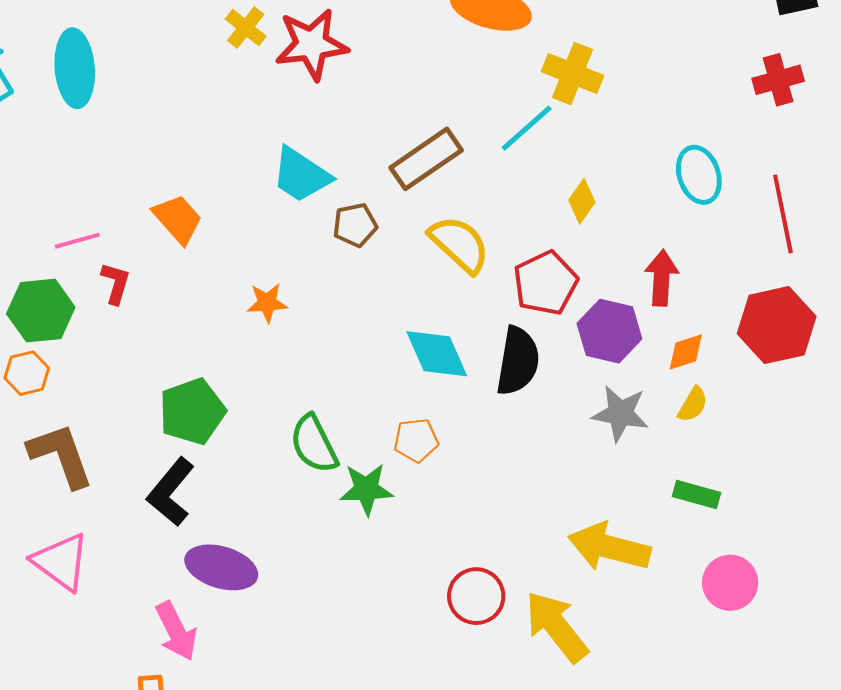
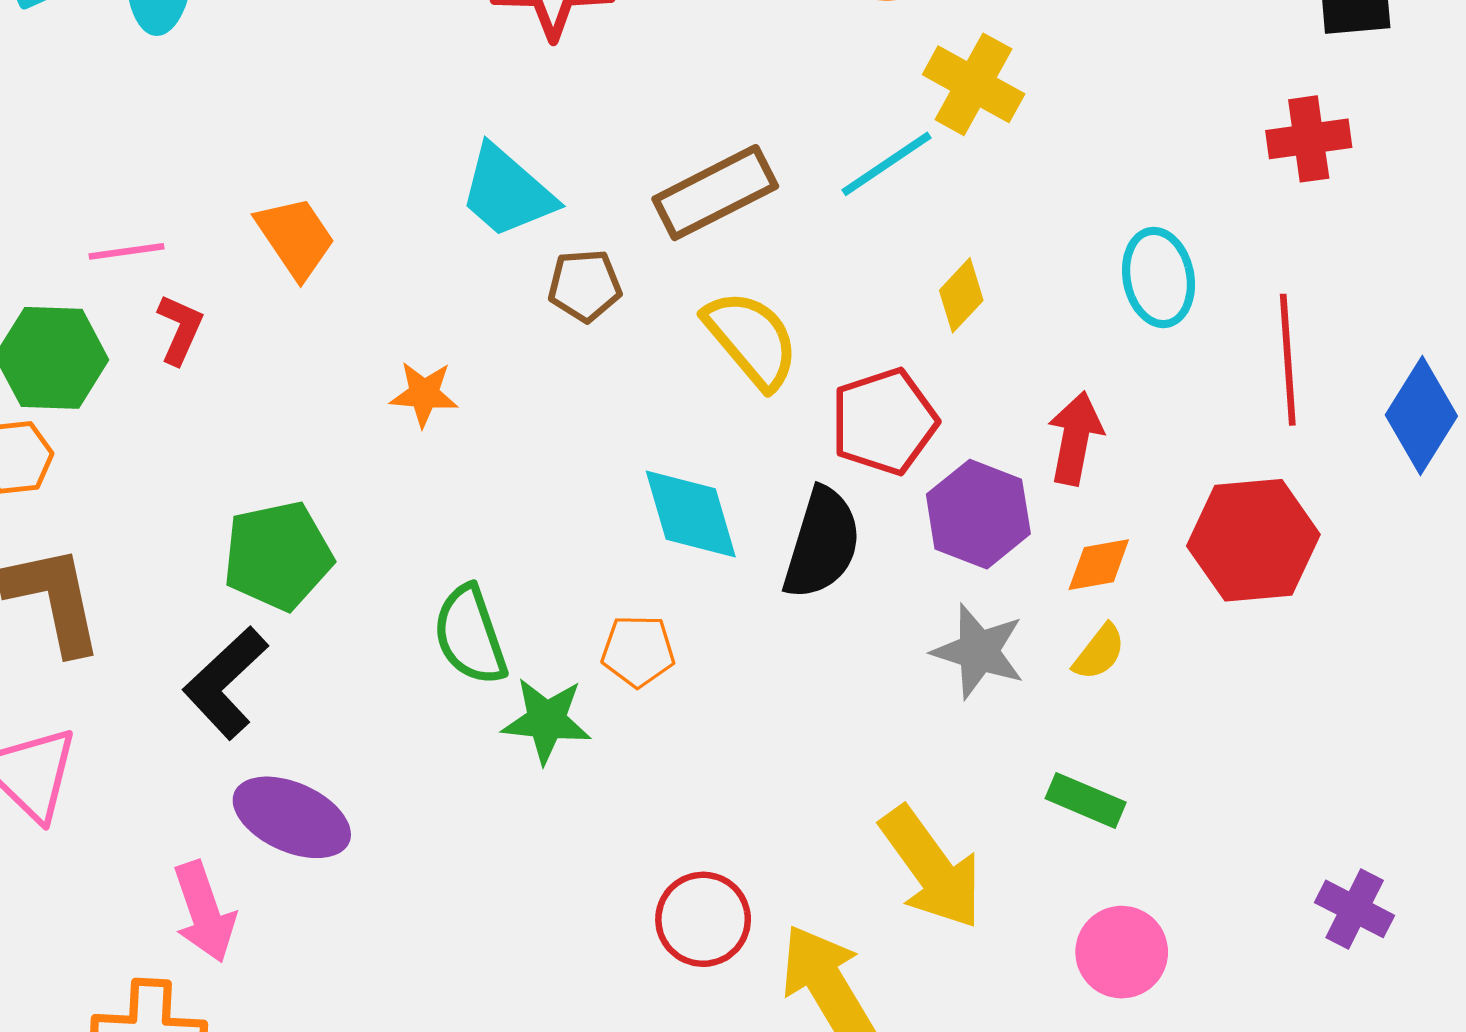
yellow arrow: (609, 547) -> (931, 868), turned -148

